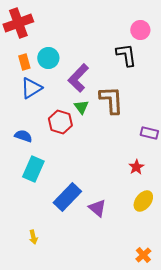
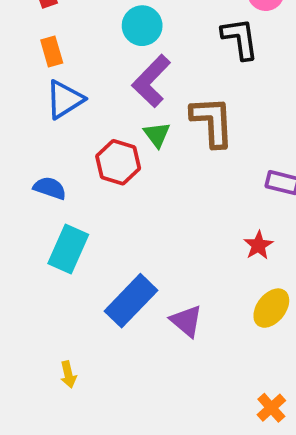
cyan circle: (48, 58) -> (142, 26), moved

